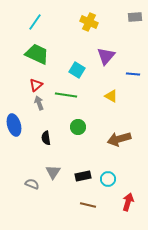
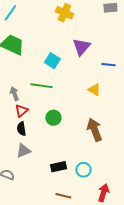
red triangle: (36, 85) -> (21, 111), moved
yellow triangle: (111, 96) -> (94, 90), moved
brown arrow: (119, 139) -> (94, 130), turned 85
gray triangle: (53, 172) -> (23, 151), moved, turned 35

